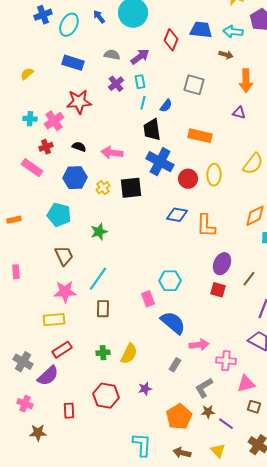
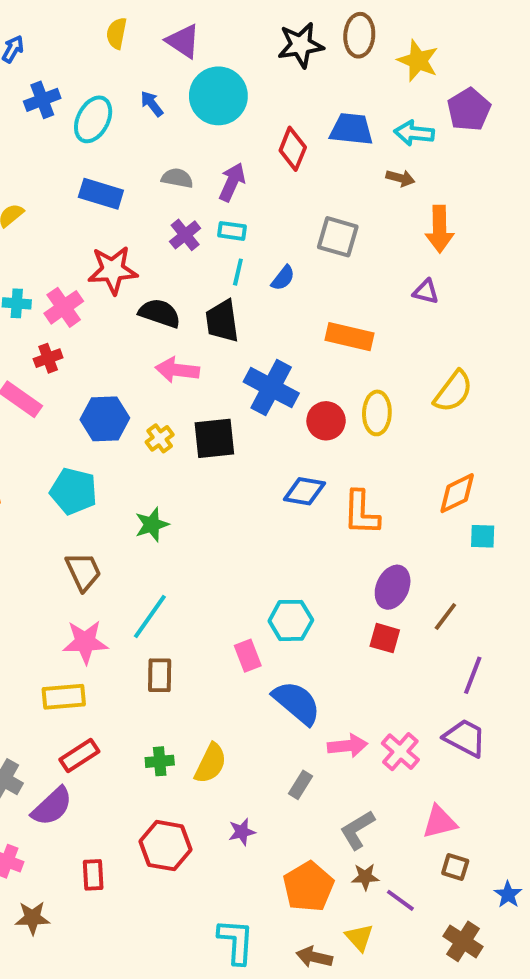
purple arrow: (140, 57) -> (232, 182), turned -30
cyan rectangle: (140, 82) -> (232, 231), turned -72
black trapezoid: (152, 130) -> (222, 321), moved
black semicircle: (79, 147) -> (160, 313), moved, size x1.5
pink cross: (226, 361) -> (400, 752), moved, turned 36
yellow triangle: (218, 451) -> (359, 938), moved

